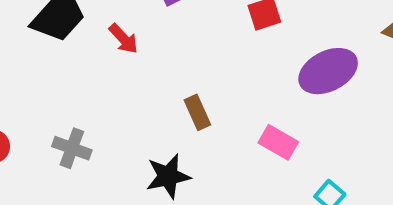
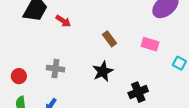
red arrow: (123, 39) -> (63, 21), moved

